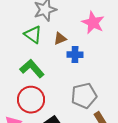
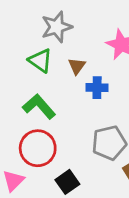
brown triangle: (60, 39) -> (77, 66), turned -32

